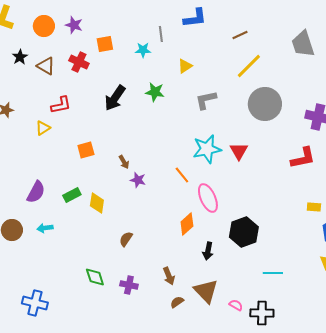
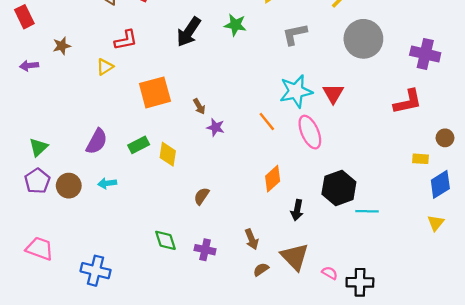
orange square: (86, 150) -> (155, 92), size x1.6
pink ellipse: (208, 198) -> (310, 132), moved
cyan line: (273, 273) -> (367, 211), moved

